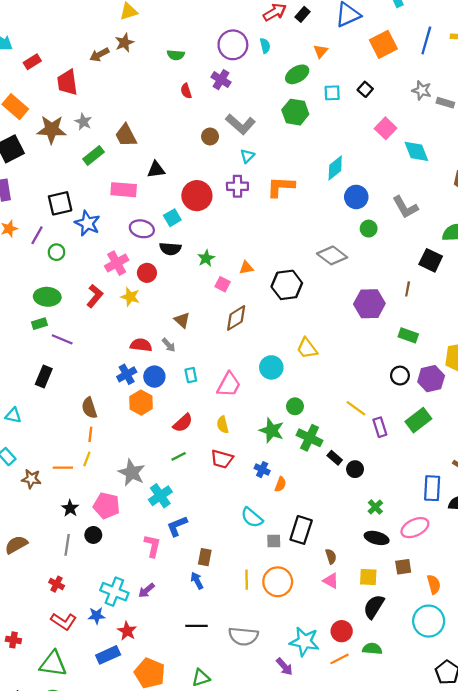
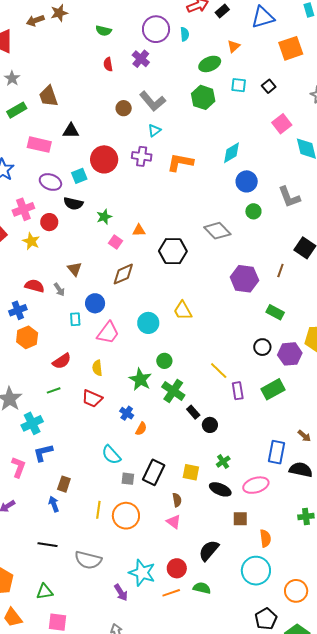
blue circle: (154, 377) -> (95, 303), moved
yellow square: (368, 577) -> (191, 472), moved

